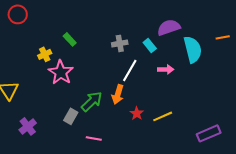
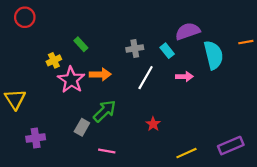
orange arrow: (118, 94) -> (100, 74), moved, turned -108
yellow line: (163, 116) -> (187, 153), moved
purple cross: (28, 126) -> (36, 138), turned 30

